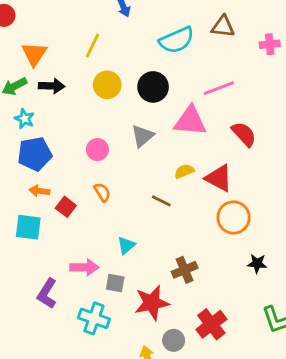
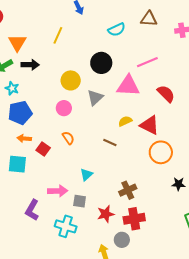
cyan semicircle: (177, 40) -> (117, 30), size x0.7
yellow circle: (107, 85) -> (71, 80), moved
red star: (152, 303) -> (106, 214), size x0.7
red cross: (211, 324) -> (134, 219), moved, turned 30

